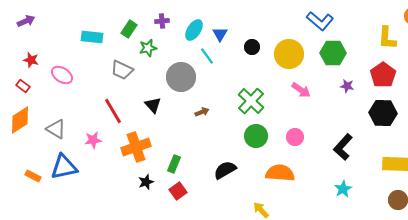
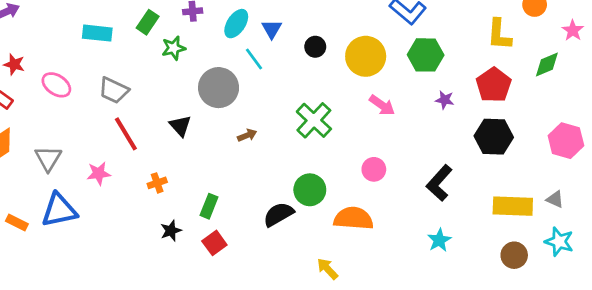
gray trapezoid: (122, 70) -> (114, 90), moved
gray triangle: (56, 129) -> (48, 158), turned 30
green circle: (256, 136) -> (310, 190), moved
orange cross: (136, 147) -> (157, 183), size x0.5

